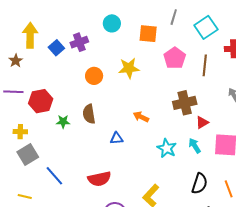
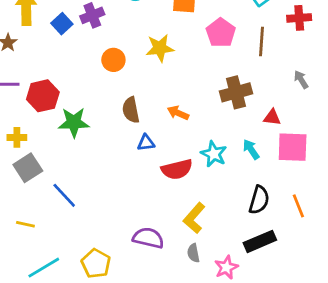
brown semicircle: (89, 114) -> (131, 110), moved
green star: (63, 122) -> (74, 122), size x1.6
red triangle: (202, 122) -> (272, 117), moved, turned 40
red semicircle: (99, 179) -> (177, 169), moved

